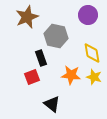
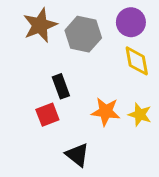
gray hexagon: (56, 36) -> (83, 34), moved
yellow diamond: (92, 53) -> (137, 61), moved

